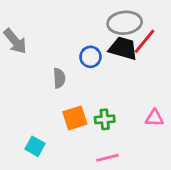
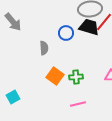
orange square: (75, 118) -> (55, 76), turned -36
cyan square: (35, 146) -> (13, 97), moved, turned 32

